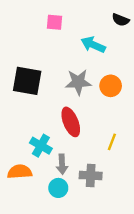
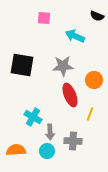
orange circle: (111, 86) -> (94, 80), moved
red ellipse: (71, 122) -> (70, 95), moved
orange semicircle: (20, 172) -> (16, 150), moved

